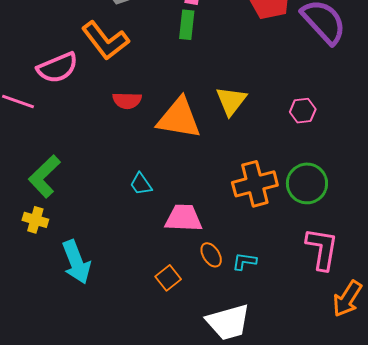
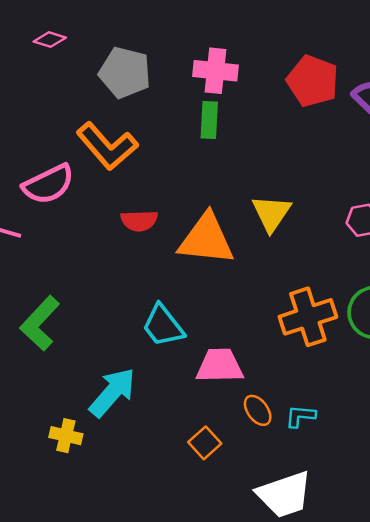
cyan trapezoid: (141, 184) -> (163, 326), size x1.5
yellow cross: (35, 220) -> (66, 436), moved
cyan arrow: (76, 262) -> (112, 392), moved, turned -114

